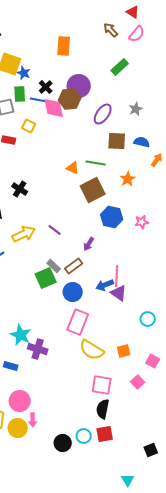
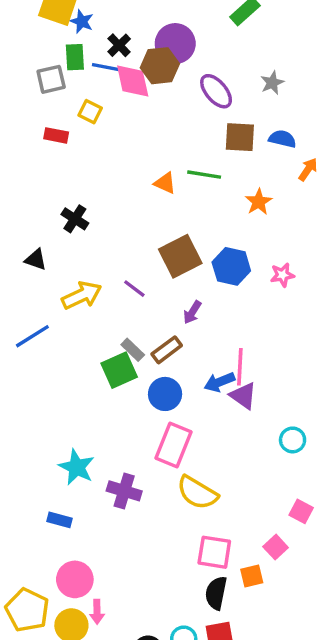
purple ellipse: (103, 114) -> (216, 91), turned -75
brown square: (93, 190) -> (180, 256), moved
purple cross: (38, 349) -> (124, 491), moved
orange square: (124, 351) -> (252, 576), moved

